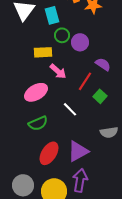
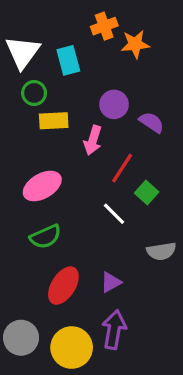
green circle: (62, 35) -> (34, 93), moved
purple semicircle: (103, 64) -> (152, 122), moved
pink arrow: (58, 71) -> (93, 140), moved, turned 66
white line: (70, 109) -> (114, 214), moved
purple triangle: (78, 151) -> (111, 282), size x0.6

